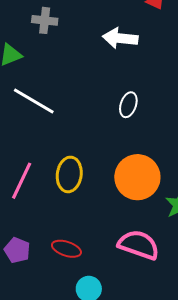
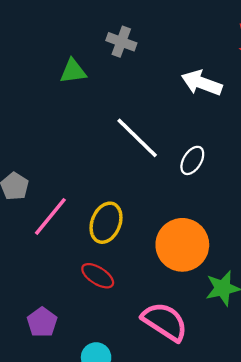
white line: (34, 101) -> (137, 138), moved
red ellipse: (66, 249) -> (98, 276), moved
purple pentagon: (17, 250) -> (42, 322), moved

